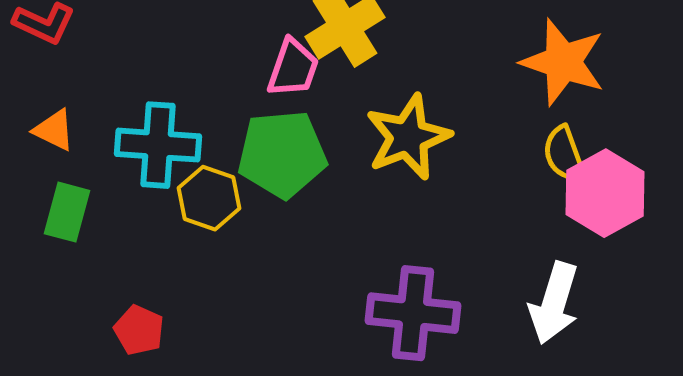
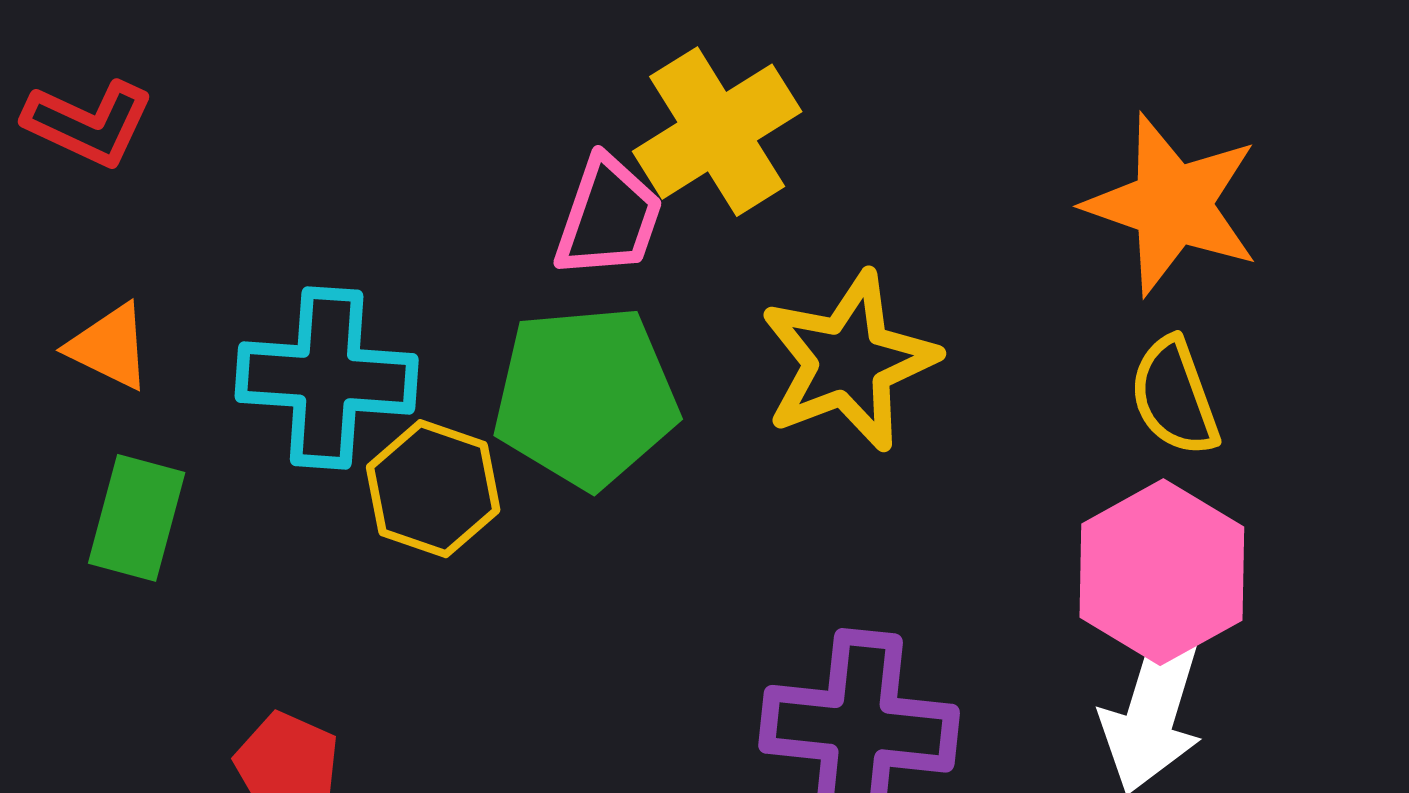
pink hexagon: (605, 193) -> (1162, 572), moved

